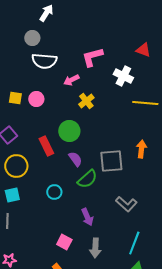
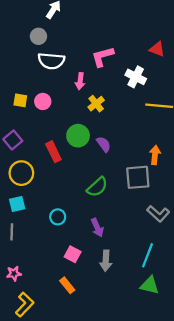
pink arrow: (71, 80) -> (80, 81), turned -56
purple semicircle: (75, 159) -> (104, 144), moved
gray square: (111, 161) -> (138, 177), moved
cyan circle: (54, 192) -> (58, 217), moved
gray L-shape: (126, 204) -> (158, 214), moved

